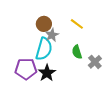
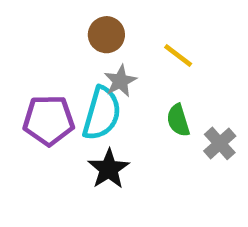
brown circle: (44, 24) -> (106, 35), moved
purple pentagon: (26, 69) -> (49, 120), moved

